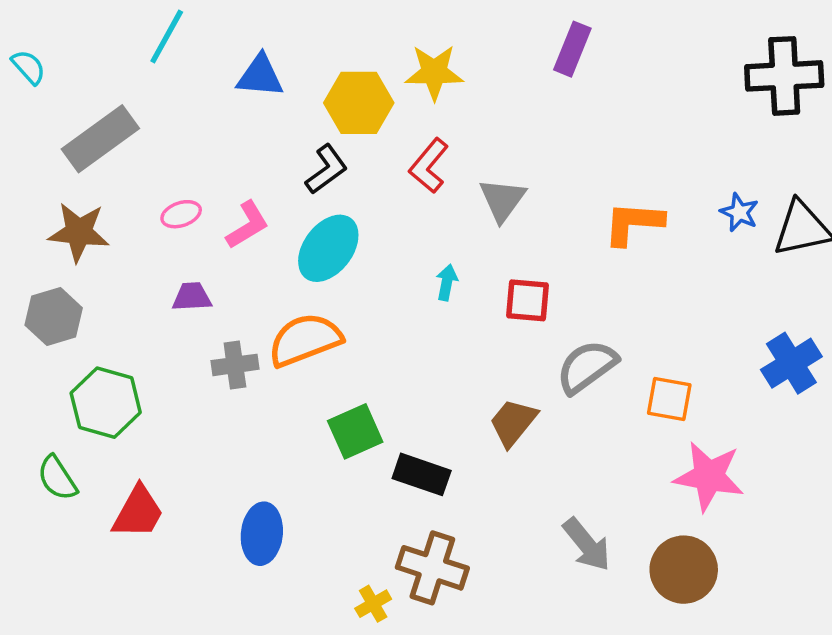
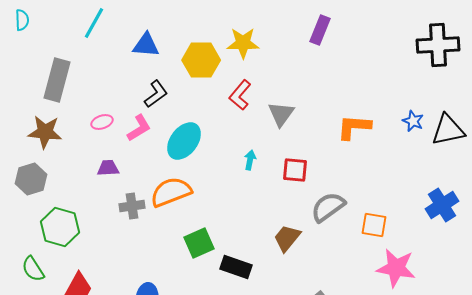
cyan semicircle: (29, 67) -> (22, 20), moved, turned 40
gray rectangle: (100, 139) -> (57, 80), turned -39
black L-shape: (326, 169) -> (156, 94), moved

